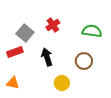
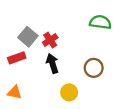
red cross: (53, 25) -> (50, 40), moved
green semicircle: (92, 31) -> (100, 22), moved

